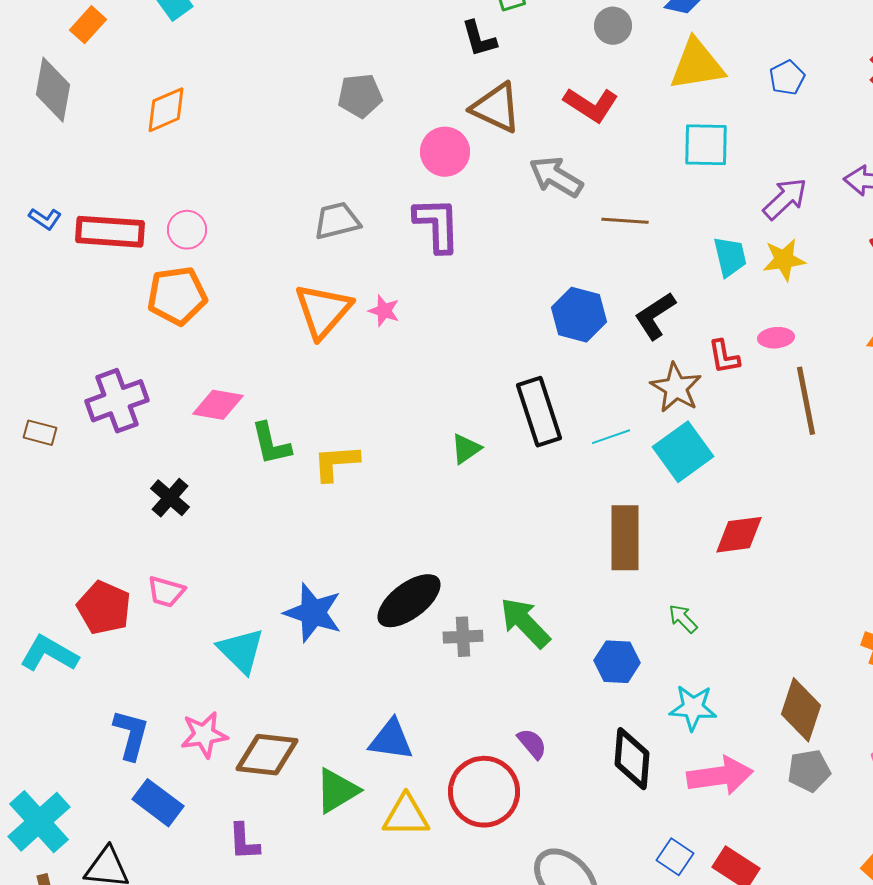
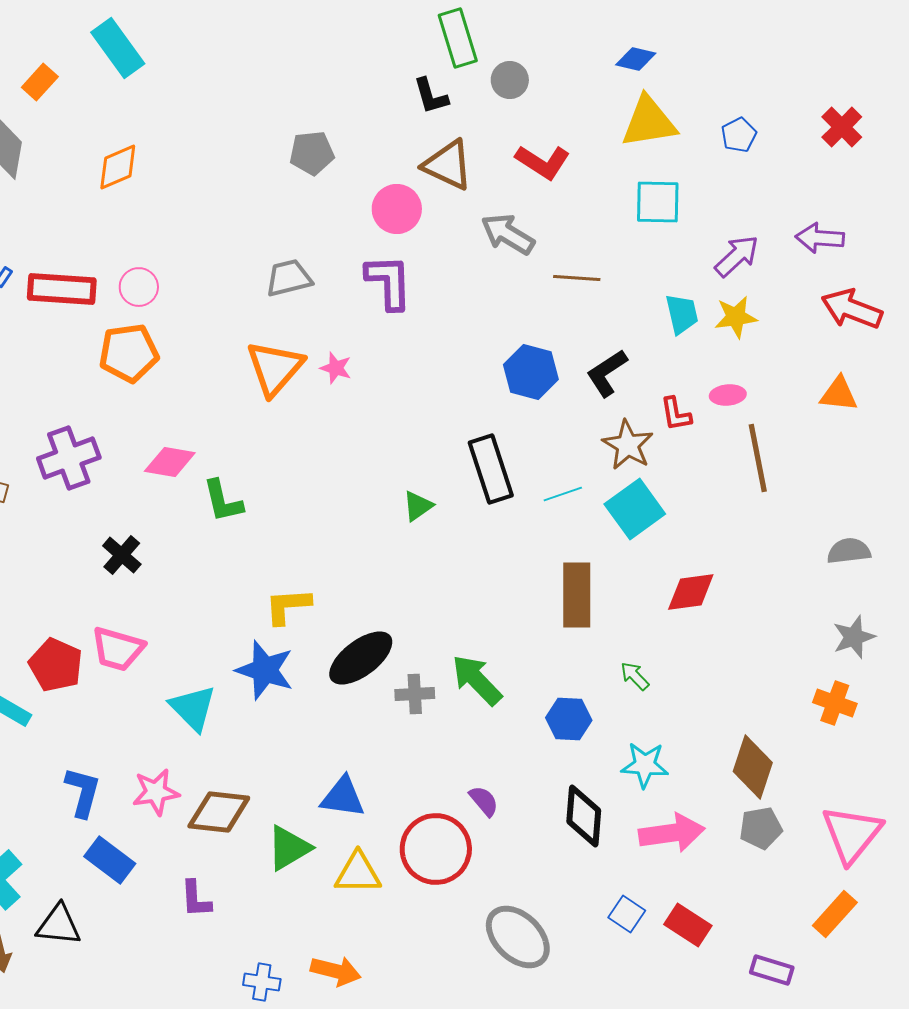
gray circle: (613, 26) -> (510, 80), moved
yellow L-shape: (336, 463) -> (288, 606), moved
pink trapezoid: (166, 592) -> (118, 649), size x1.4

